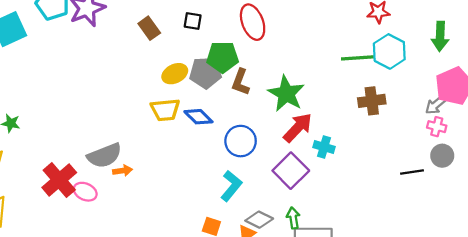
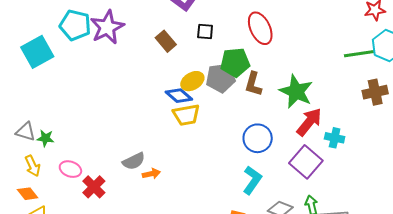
blue diamond: (198, 117) -> (179, 96), moved
gray semicircle: (104, 156) -> (134, 161), size x0.7
red cross: (59, 180) -> (94, 187), size x0.7
pink ellipse: (85, 192) -> (70, 169), moved

